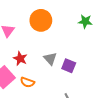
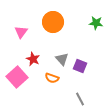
orange semicircle: (27, 82) -> (52, 78), moved

